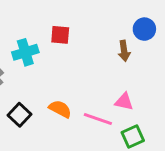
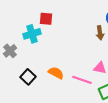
red square: (60, 35) -> (46, 19), moved

